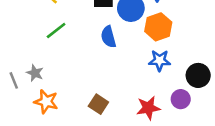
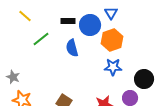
green line: (56, 31) -> (41, 39), moved

